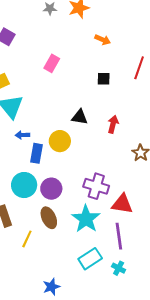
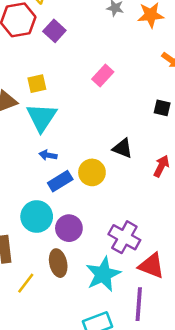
blue rectangle: (36, 153) -> (60, 181), turned 36

